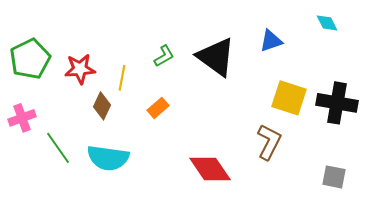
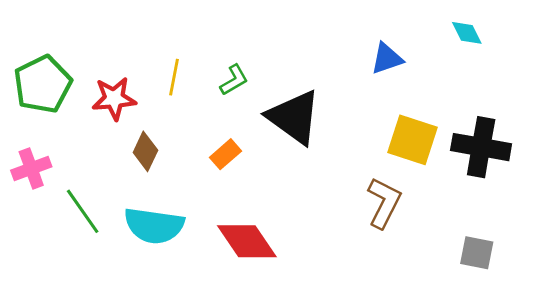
black triangle: (216, 57) -> (294, 117), moved
yellow line: (122, 78) -> (174, 77), moved
red diamond: (210, 169) -> (247, 241), moved

